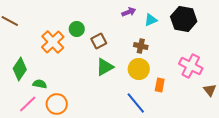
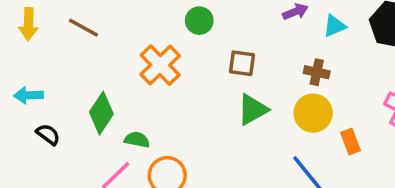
green circle: (77, 29) -> (199, 21), moved
brown square: (99, 41) -> (242, 63), turned 35
orange rectangle: (160, 85) -> (350, 142), turned -32

